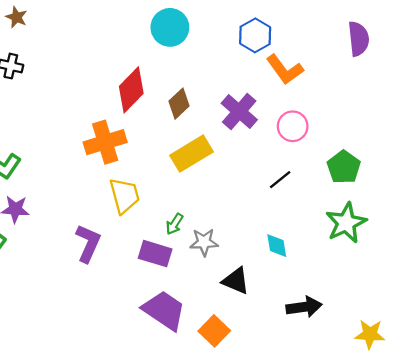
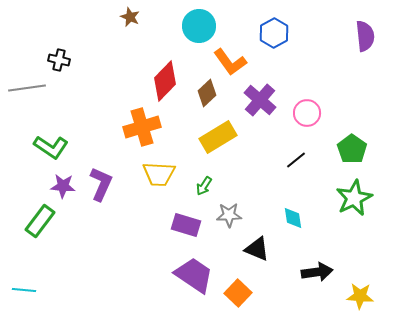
brown star: (16, 17) -> (130, 17), moved
orange L-shape: (285, 69) -> (230, 62), moved
yellow trapezoid: (124, 196) -> (159, 174), turned 108
green arrow: (174, 224) -> (204, 186), moved
purple L-shape: (88, 243) -> (101, 184), moved
yellow star: (370, 334) -> (360, 296), moved

